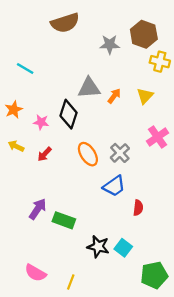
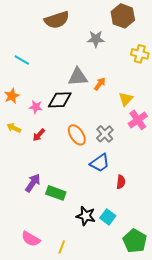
brown hexagon: (144, 34) -> (123, 16), moved
yellow triangle: (145, 96) -> (126, 99), moved
black diamond: (68, 114) -> (60, 100), turned 70
green pentagon: (154, 275) -> (135, 241), turned -30

